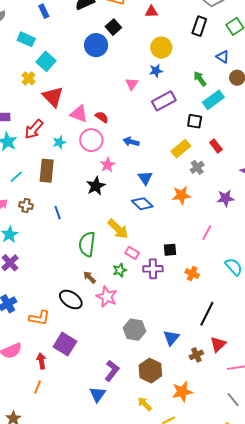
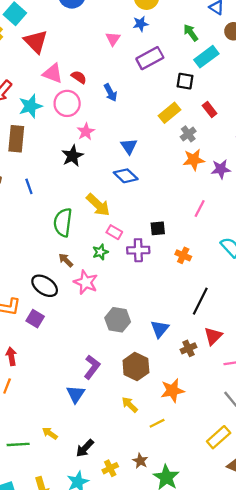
red triangle: (53, 97) -> (36, 41), moved
cyan star: (59, 142) -> (30, 106), size x1.5
blue arrow: (131, 142) -> (110, 93), moved, turned -133
orange star: (181, 195) -> (194, 160), moved
purple square: (65, 344) -> (35, 319), moved, size x0.7

